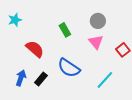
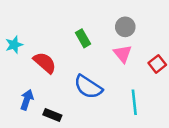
cyan star: (15, 20) -> (14, 45), moved
black rectangle: (41, 79) -> (52, 115), moved, turned 72
cyan line: (105, 80) -> (134, 102), turned -48

